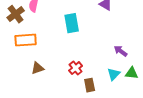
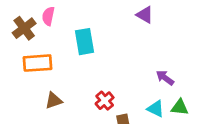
cyan rectangle: (72, 23) -> (84, 42), moved
cyan triangle: (114, 74) -> (156, 109), turned -48

